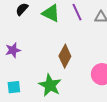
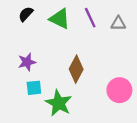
purple star: (13, 50) -> (27, 62), moved
cyan square: (14, 87) -> (34, 88), moved

